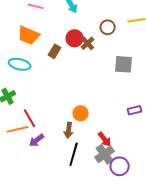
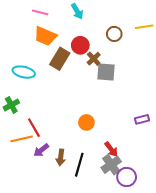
orange trapezoid: (29, 35) -> (45, 36), moved
brown cross: (88, 43) -> (94, 59), moved
brown rectangle: (55, 51) -> (60, 59), size x1.5
gray square: (124, 64) -> (106, 72), moved
brown arrow: (69, 130) -> (61, 157), moved

